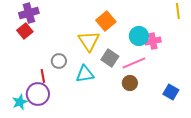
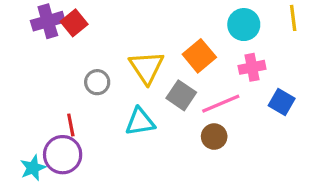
orange square: (106, 21) -> (199, 56), moved
red square: (25, 31) -> (74, 23), moved
cyan circle: (139, 36) -> (244, 25), moved
gray circle: (59, 61) -> (97, 82), moved
blue square: (171, 92) -> (282, 102), moved

